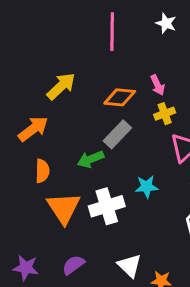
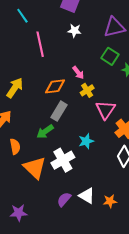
purple semicircle: (73, 265) -> (64, 199), moved

